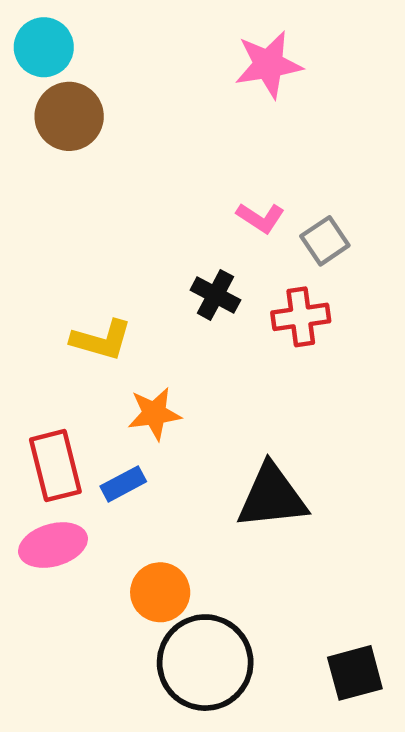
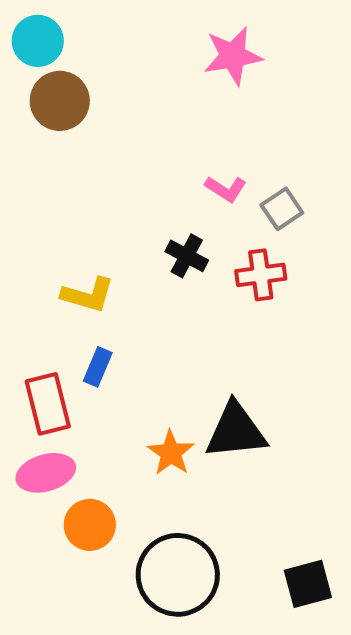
orange star: (154, 414) -> (171, 453), moved, turned -30
blue rectangle: (123, 484) -> (98, 367), moved, turned -39
orange circle: (160, 592) -> (90, 525), moved

